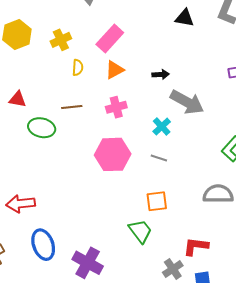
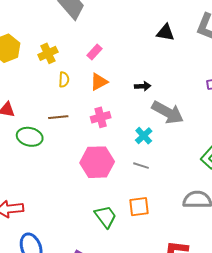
pink rectangle: (110, 38) -> (94, 52), size x0.6
green trapezoid: (140, 231) -> (106, 217), moved

